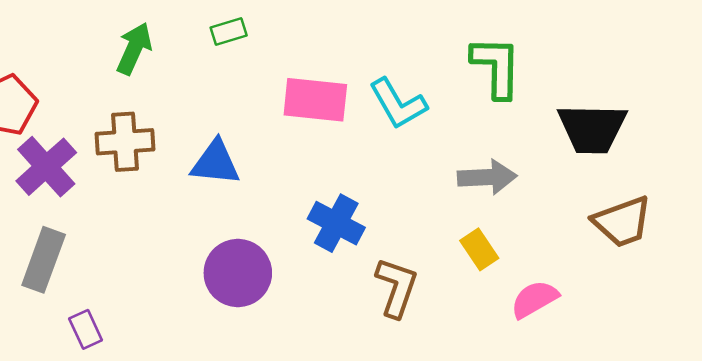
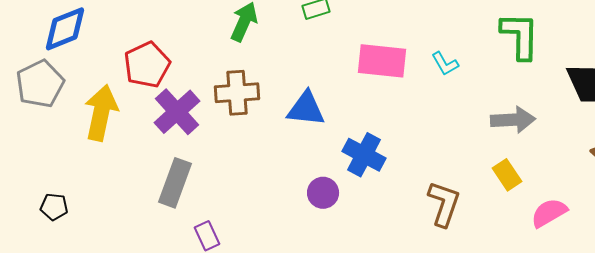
cyan L-shape: (398, 104) -> (445, 64), size x0.6
blue cross: (336, 223) -> (364, 155), moved
purple circle: (238, 273) -> (323, 193), size x0.6

